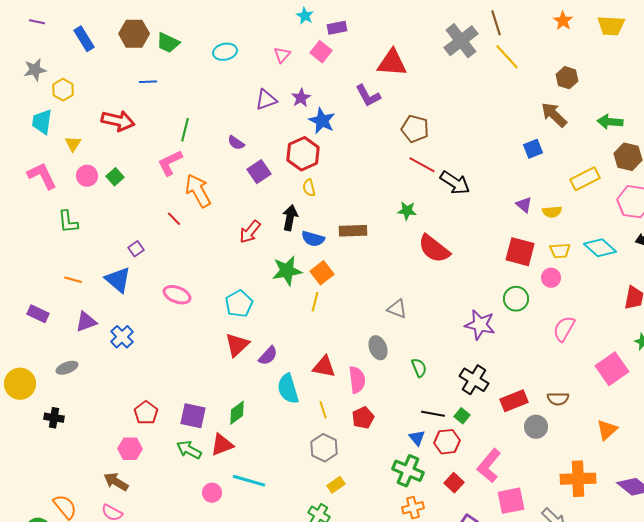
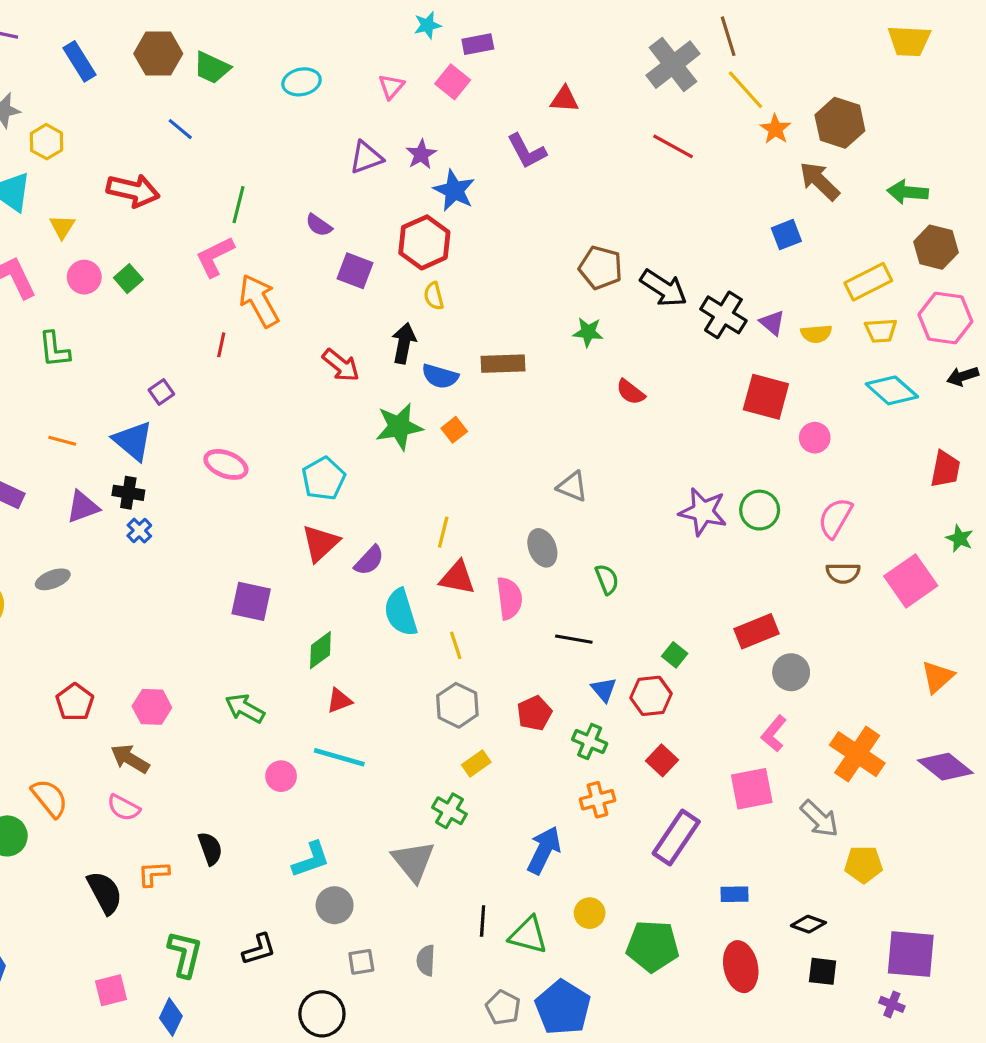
cyan star: (305, 16) -> (427, 25), turned 30
orange star: (563, 21) -> (775, 129), moved
red triangle: (392, 63) -> (564, 99), size x0.6
brown hexagon: (567, 78) -> (840, 123), size x1.4
blue line: (148, 82) -> (180, 129), turned 42
brown pentagon: (415, 129) -> (601, 268), moved
red line: (422, 165) -> (673, 146), moved
purple square: (259, 172) -> (355, 271), turned -35
red line: (174, 219) -> (221, 345), turned 56
red arrow: (250, 232) -> (341, 365), turned -90
red semicircle: (434, 249) -> (631, 392), size x0.6
yellow trapezoid: (560, 251) -> (881, 331), moved
orange square: (322, 273) -> (454, 430), size x0.7
green circle: (516, 299) -> (760, 510), moved
yellow line: (315, 302) -> (443, 532), moved
blue cross: (122, 337) -> (139, 531), size x0.7
black cross: (474, 380) -> (723, 315), moved
brown semicircle: (558, 399) -> (843, 573), moved
red pentagon: (146, 413) -> (75, 702), moved
black line: (433, 414) -> (574, 639), moved
purple square: (193, 416) -> (251, 601), moved
black cross: (54, 418) -> (128, 493), moved
red pentagon: (363, 418) -> (534, 713), moved
orange triangle: (607, 430) -> (938, 677), moved
red triangle: (222, 445) -> (339, 701), moved, size x0.7
pink L-shape: (489, 466) -> (774, 734), moved, size x0.7
green cross: (408, 471) -> (590, 741), size x0.7
orange cross: (578, 479) -> (857, 754), turned 36

